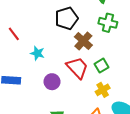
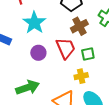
cyan star: (37, 53) -> (34, 23), size x1.6

